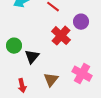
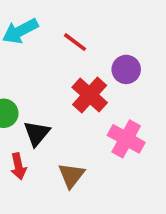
pink cross: (82, 74) -> (126, 139), moved
red arrow: (22, 86) -> (18, 166), moved

